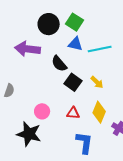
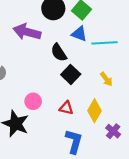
yellow arrow: (97, 82) -> (106, 79), moved

